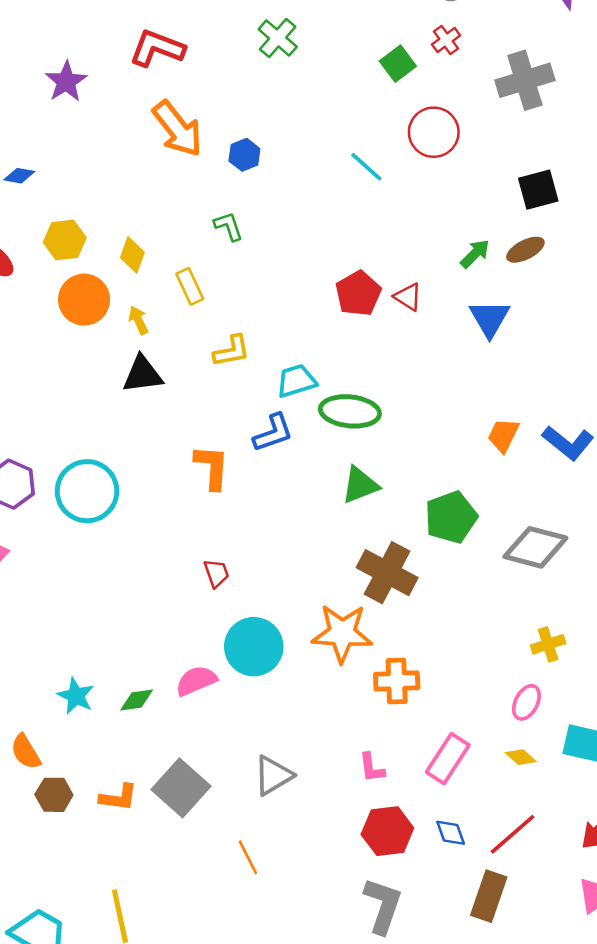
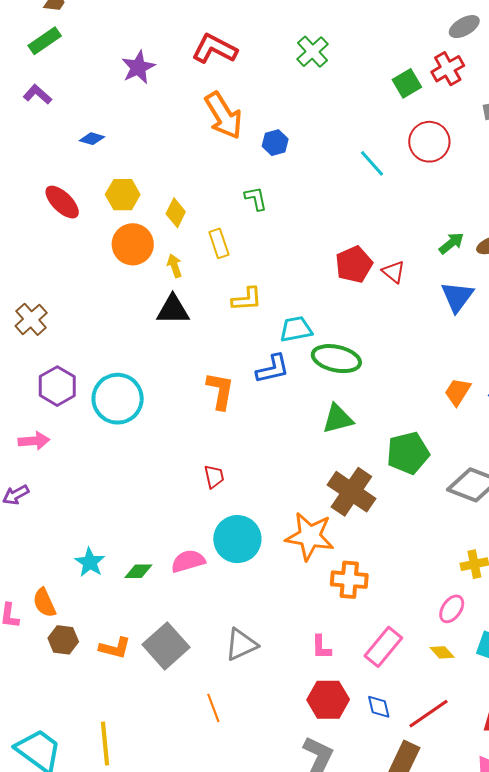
red cross: (446, 40) -> (448, 69), size x1.4

